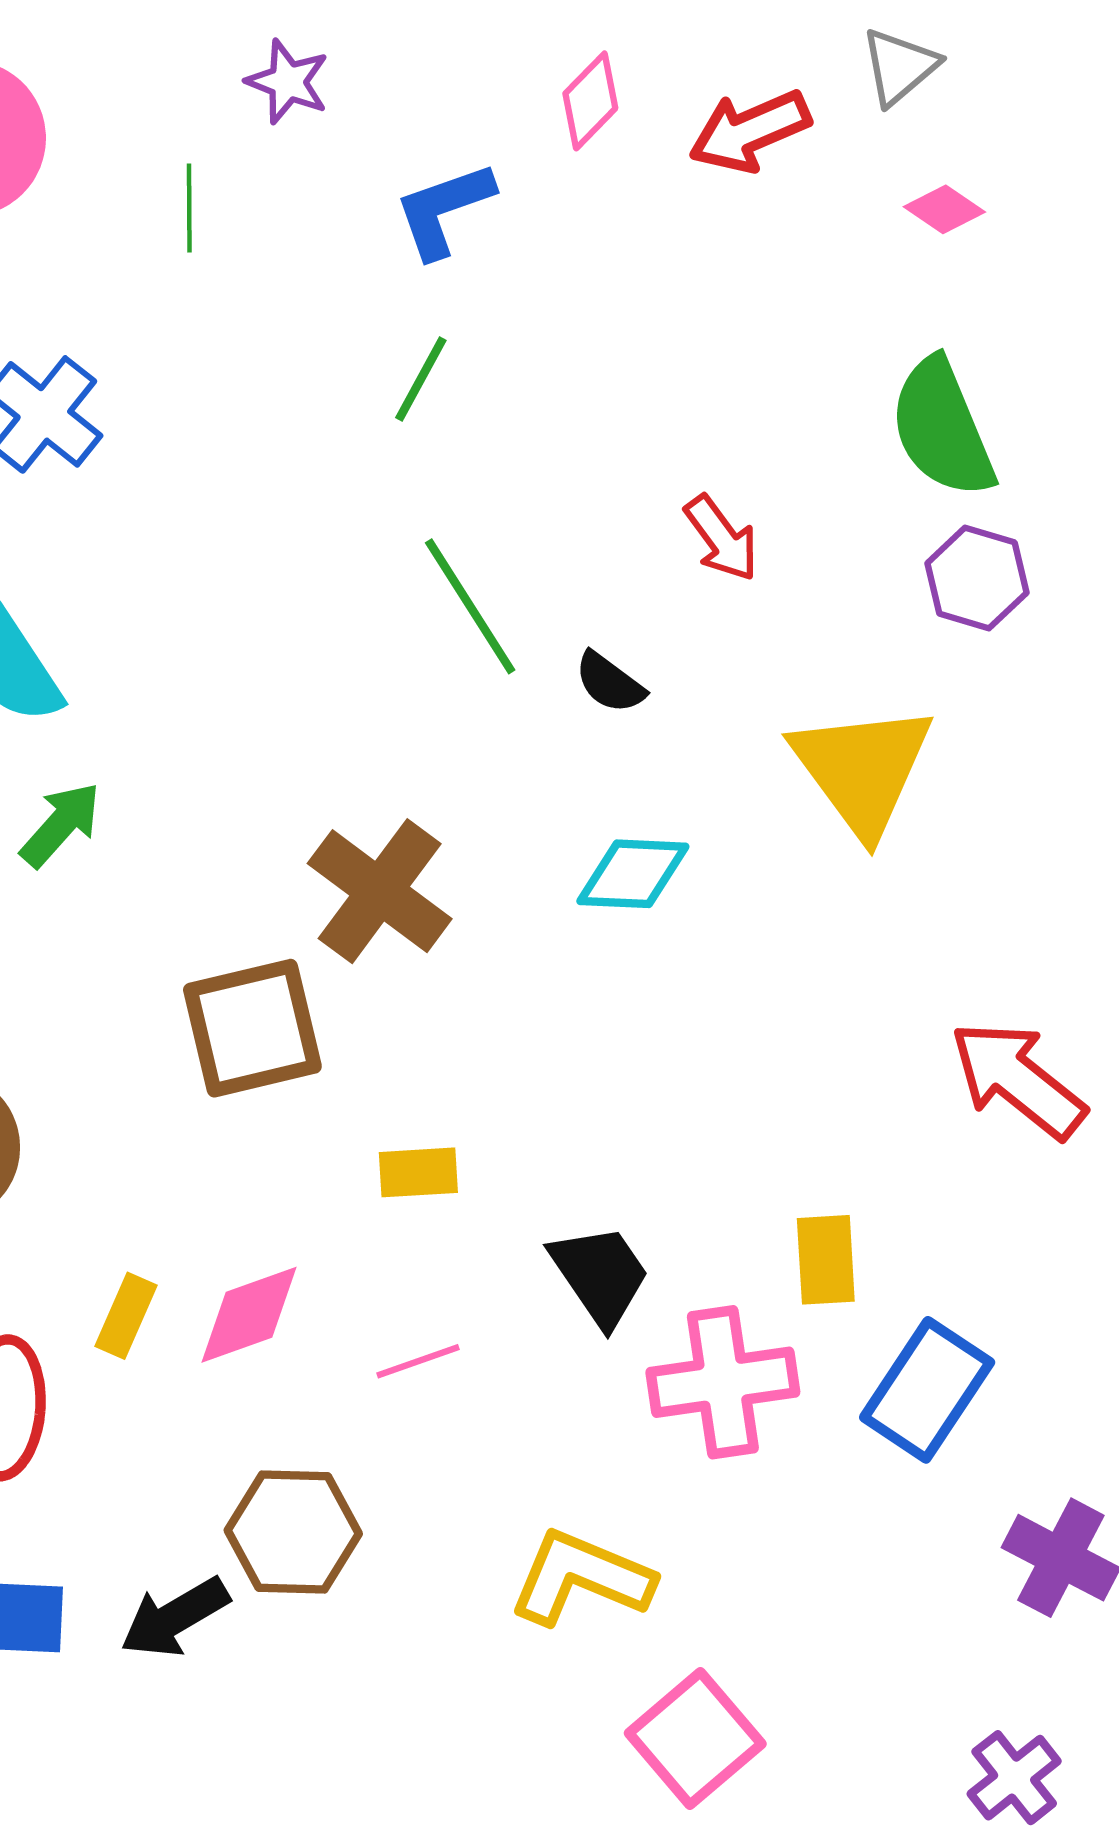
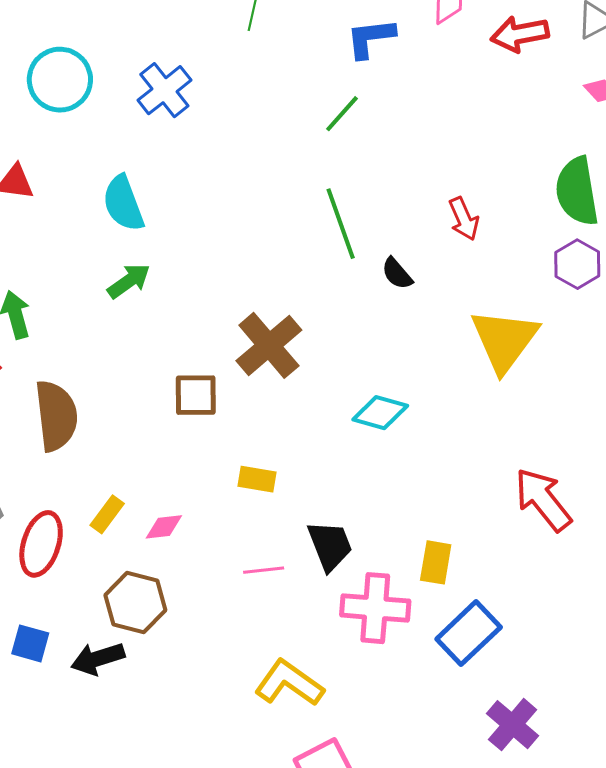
cyan diamond: (633, 874) -> (380, 413), moved
brown square: (252, 1028) -> (196, 395), size x0.7
pink diamond: (249, 1315) -> (164, 527), size x0.7
pink line: (418, 1361) -> (264, 570), moved
brown hexagon: (293, 1532) -> (135, 603), moved

